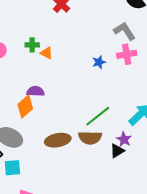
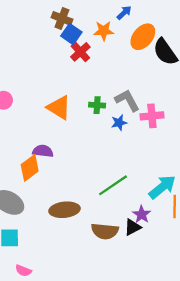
gray L-shape: (125, 31) -> (127, 100), moved
green cross: (32, 45) -> (97, 105), moved
orange triangle: (47, 53) -> (59, 108), size x1.6
brown semicircle: (90, 138) -> (105, 231), moved

